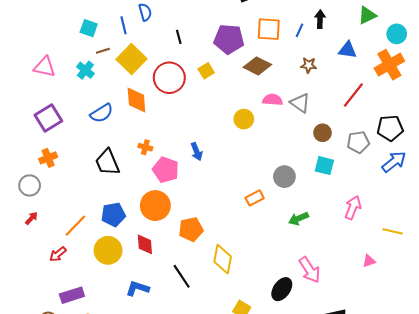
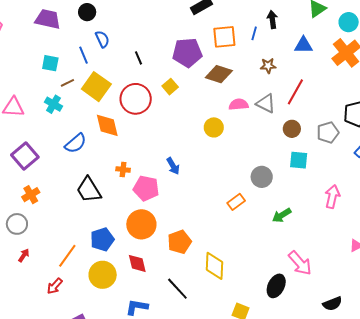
red line: (353, 95) -> (295, 92), moved

